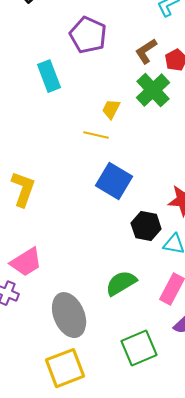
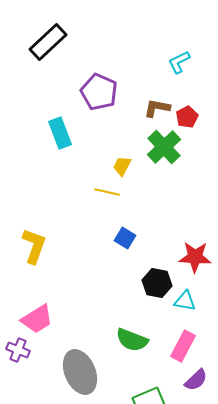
brown L-shape: (146, 51) -> (157, 108), turned 44
blue square: (114, 181) -> (125, 238), size x0.6
green semicircle: (121, 283) -> (132, 340), turned -128

